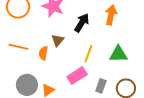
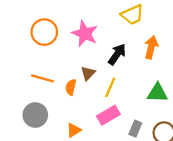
yellow line: (88, 54) -> (110, 87), moved
gray circle: (27, 85) -> (35, 115), moved

